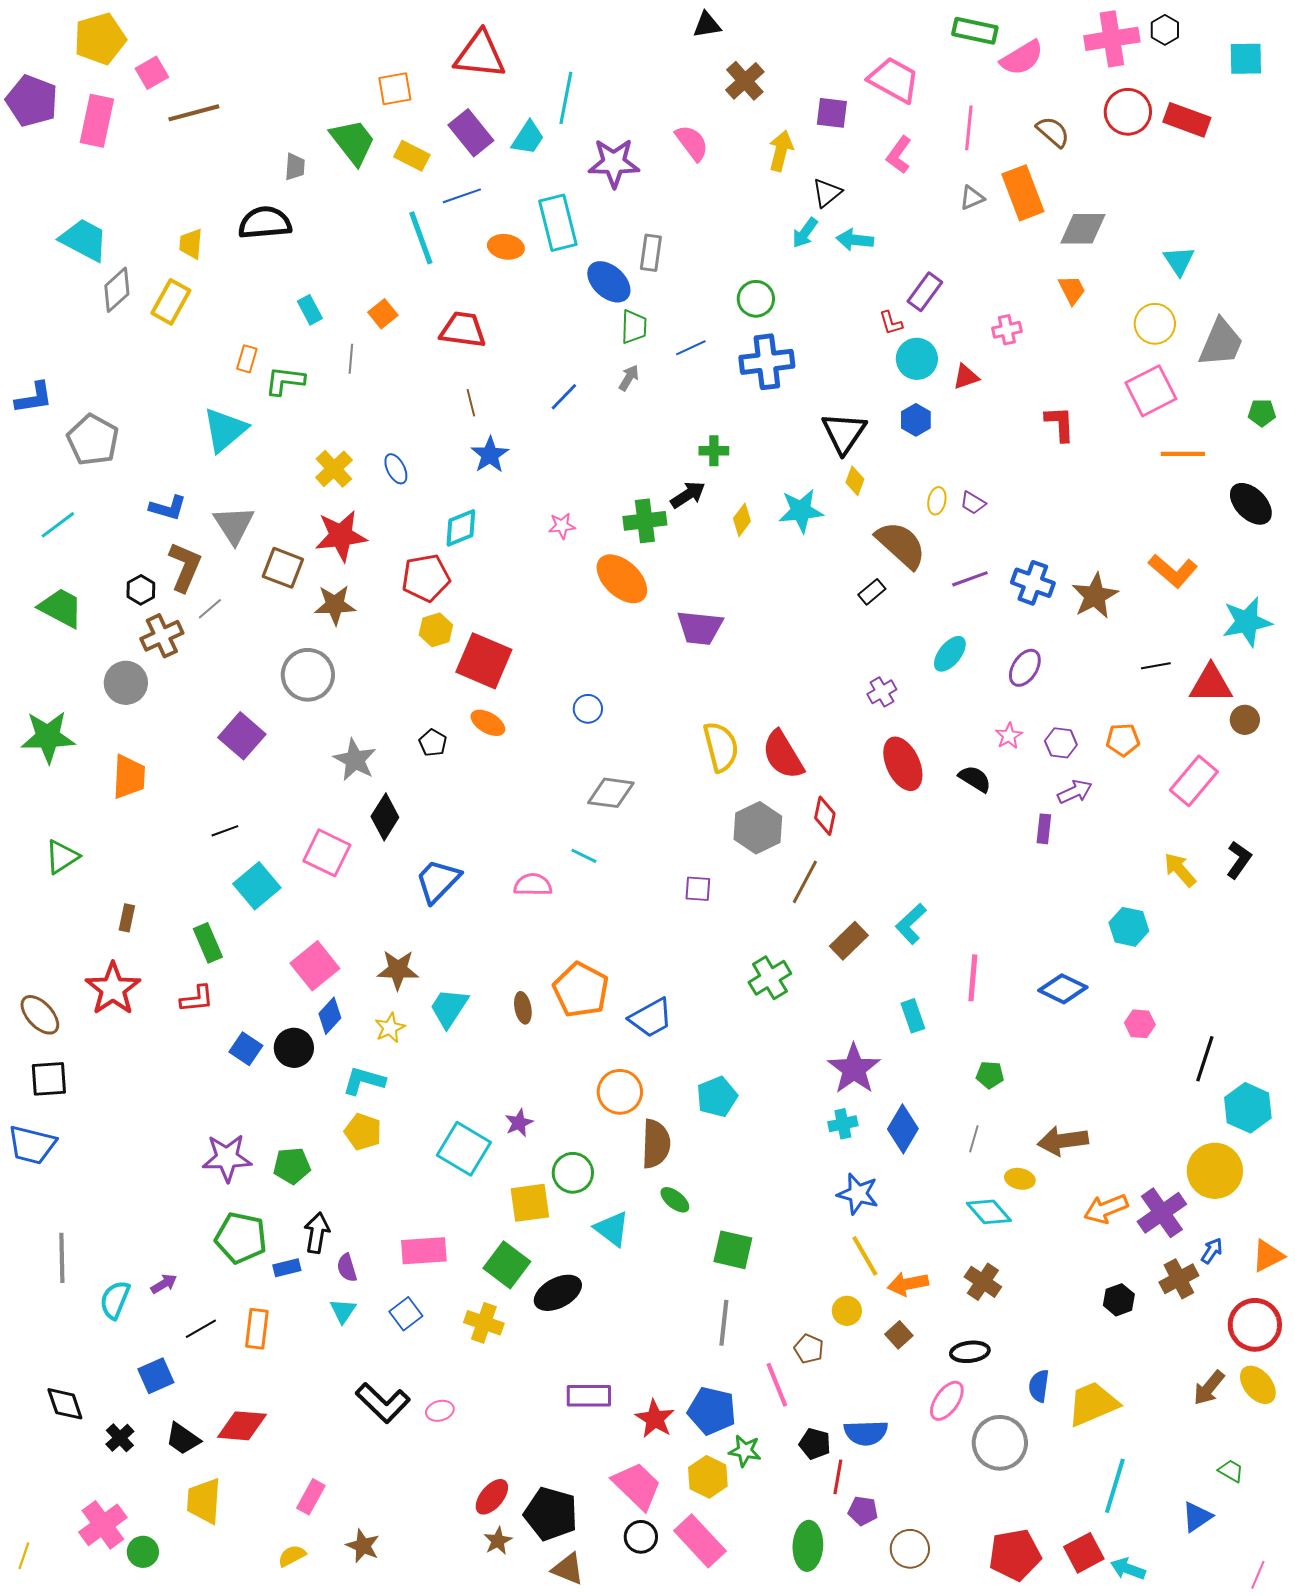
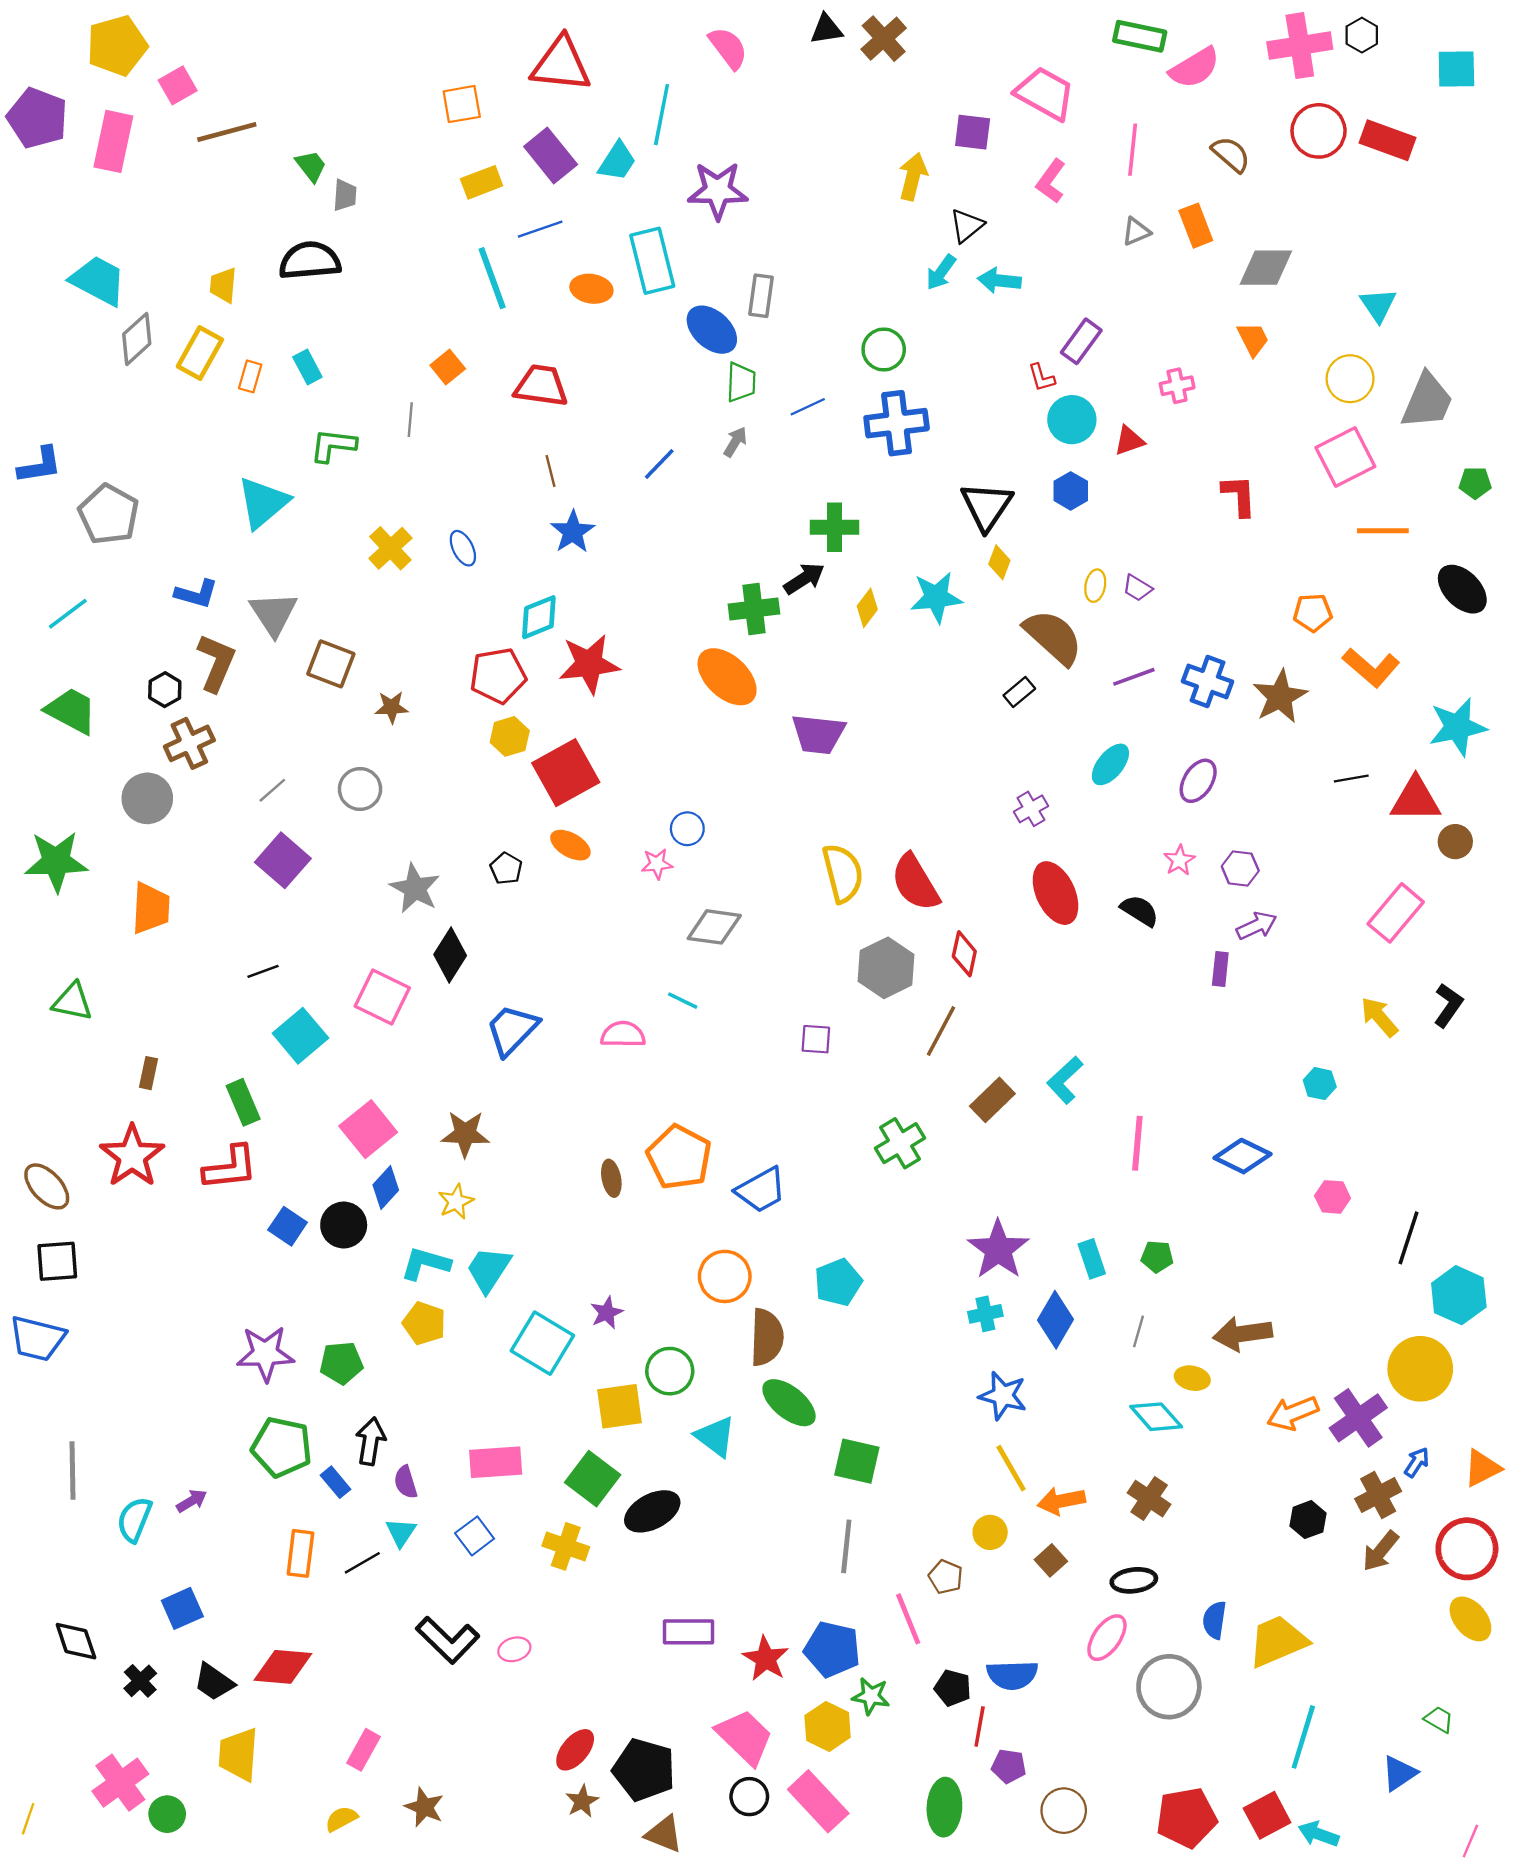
brown cross: (745, 81) -> (884, 39), moved
green trapezoid: (353, 142) -> (311, 166), moved, size x0.6
pink semicircle: (692, 143) -> (728, 48), moved
yellow rectangle: (412, 156) -> (482, 182), turned -48
orange rectangle: (1023, 193) -> (1196, 226), size x0.7
cyan rectangle: (310, 310) -> (307, 367), moved
orange rectangle: (247, 359) -> (250, 376), moved
green cross: (714, 451) -> (835, 527), size x1.4
pink star: (562, 526) -> (657, 864), moved
red star: (341, 536) -> (589, 664), moved
brown star: (335, 605) -> (392, 707), size x0.7
gray line: (210, 609) -> (272, 790), moved
red square: (484, 661) -> (566, 773), turned 38
gray circle: (308, 675) -> (360, 789), size x0.7
orange pentagon: (1123, 740) -> (1313, 612), moved
green triangle: (62, 857) -> (72, 1002), turned 45
cyan hexagon: (1129, 927) -> (1320, 1084), size x0.7
red L-shape: (197, 999) -> (230, 1168), size x1.4
cyan trapezoid: (449, 1008) -> (489, 1269), moved
cyan rectangle: (913, 1016) -> (1092, 1259), moved
green ellipse: (675, 1200) -> (789, 1403), size x1.6
blue rectangle: (287, 1268) -> (335, 1482), turned 64
black line: (201, 1329) -> (362, 1563), moved
brown arrow: (1209, 1388) -> (1380, 1551), moved

